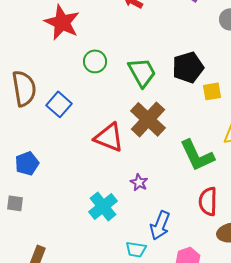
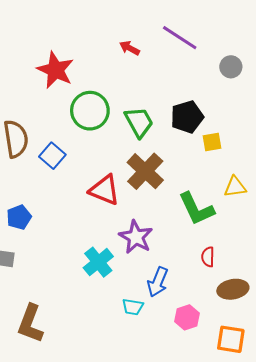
green circle: (95, 61) -> (90, 111), size x1.6
purple star: (139, 182) -> (136, 237), size x1.8
red semicircle: (208, 201) -> (208, 257), size x0.7

